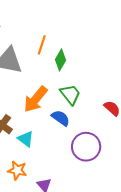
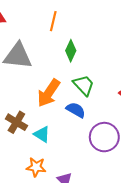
orange line: (42, 45) -> (53, 21), moved

